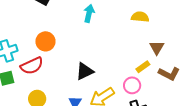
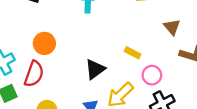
red semicircle: (32, 66) -> (34, 74), turned -35
yellow rectangle: (143, 67) -> (133, 53), moved, turned 72

